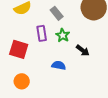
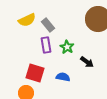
gray rectangle: (57, 13) -> (48, 25), moved
red square: (19, 49) -> (35, 73), moved

